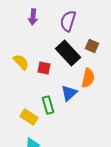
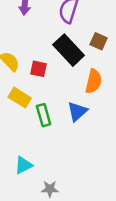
blue triangle: (69, 93) -> (77, 111), moved
yellow rectangle: (29, 117) -> (20, 98), moved

